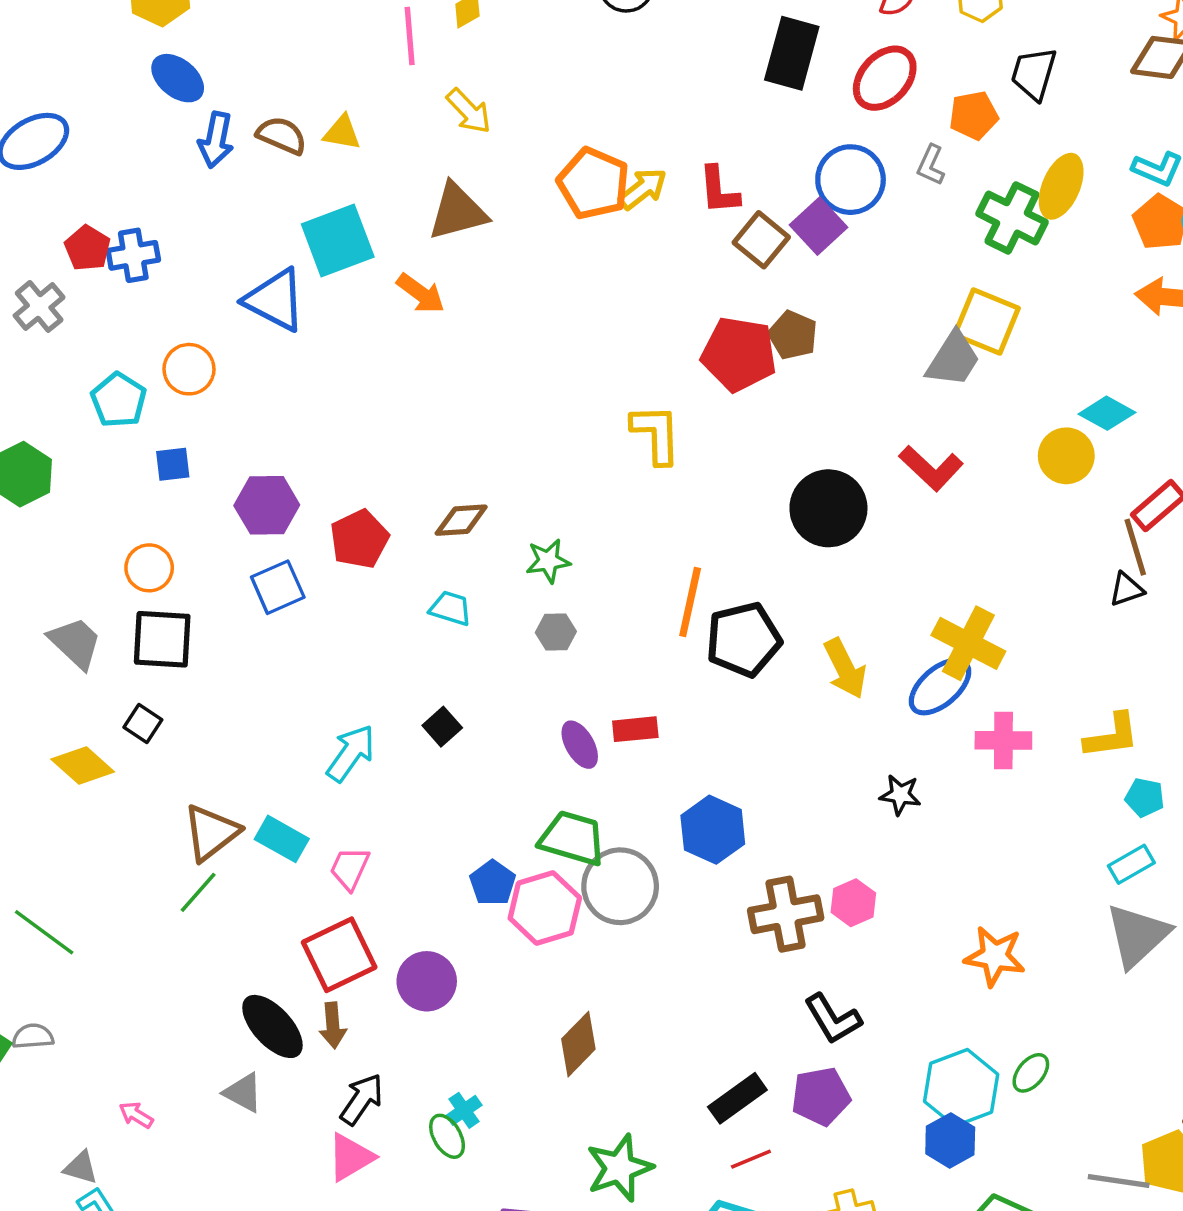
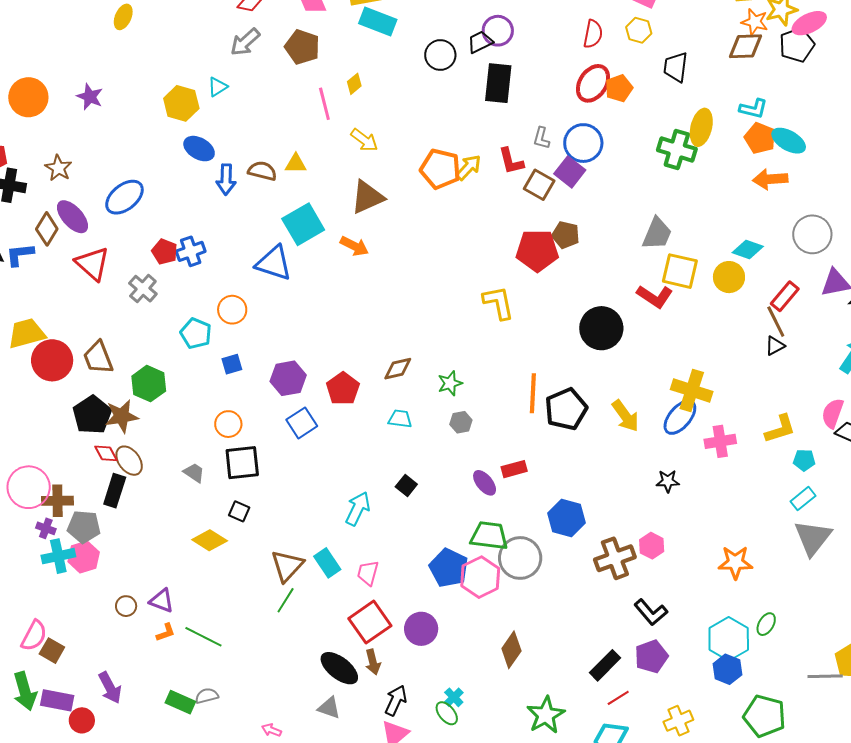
black rectangle: (792, 53) -> (498, 83), moved
orange pentagon: (974, 115) -> (619, 88), moved
gray L-shape: (931, 165) -> (541, 138), moved
yellow square: (987, 321) -> (680, 271), moved
gray trapezoid: (75, 643) -> (194, 473), size x0.7
cyan rectangle: (282, 839) -> (327, 563), turned 36
blue pentagon: (493, 883) -> (449, 568), size x1.5

